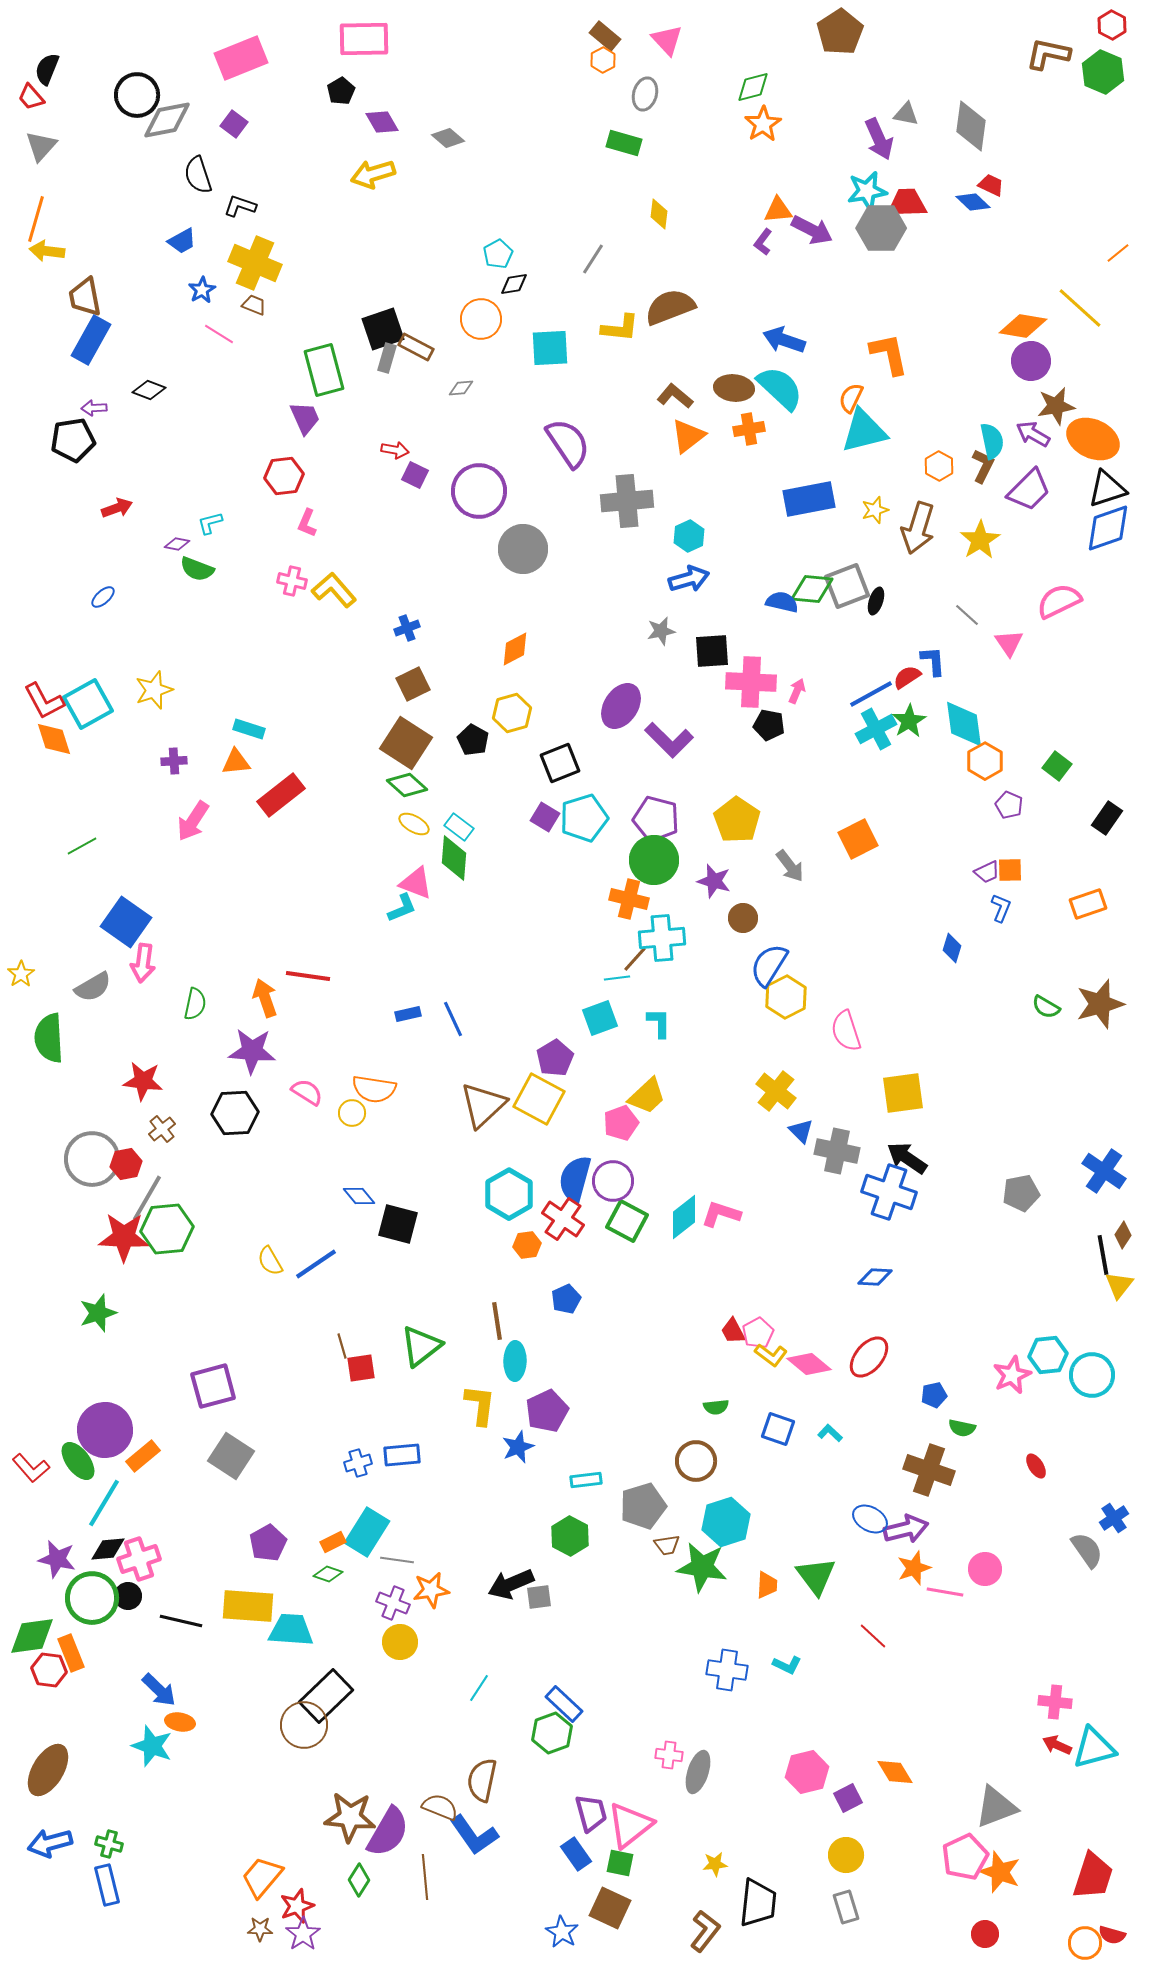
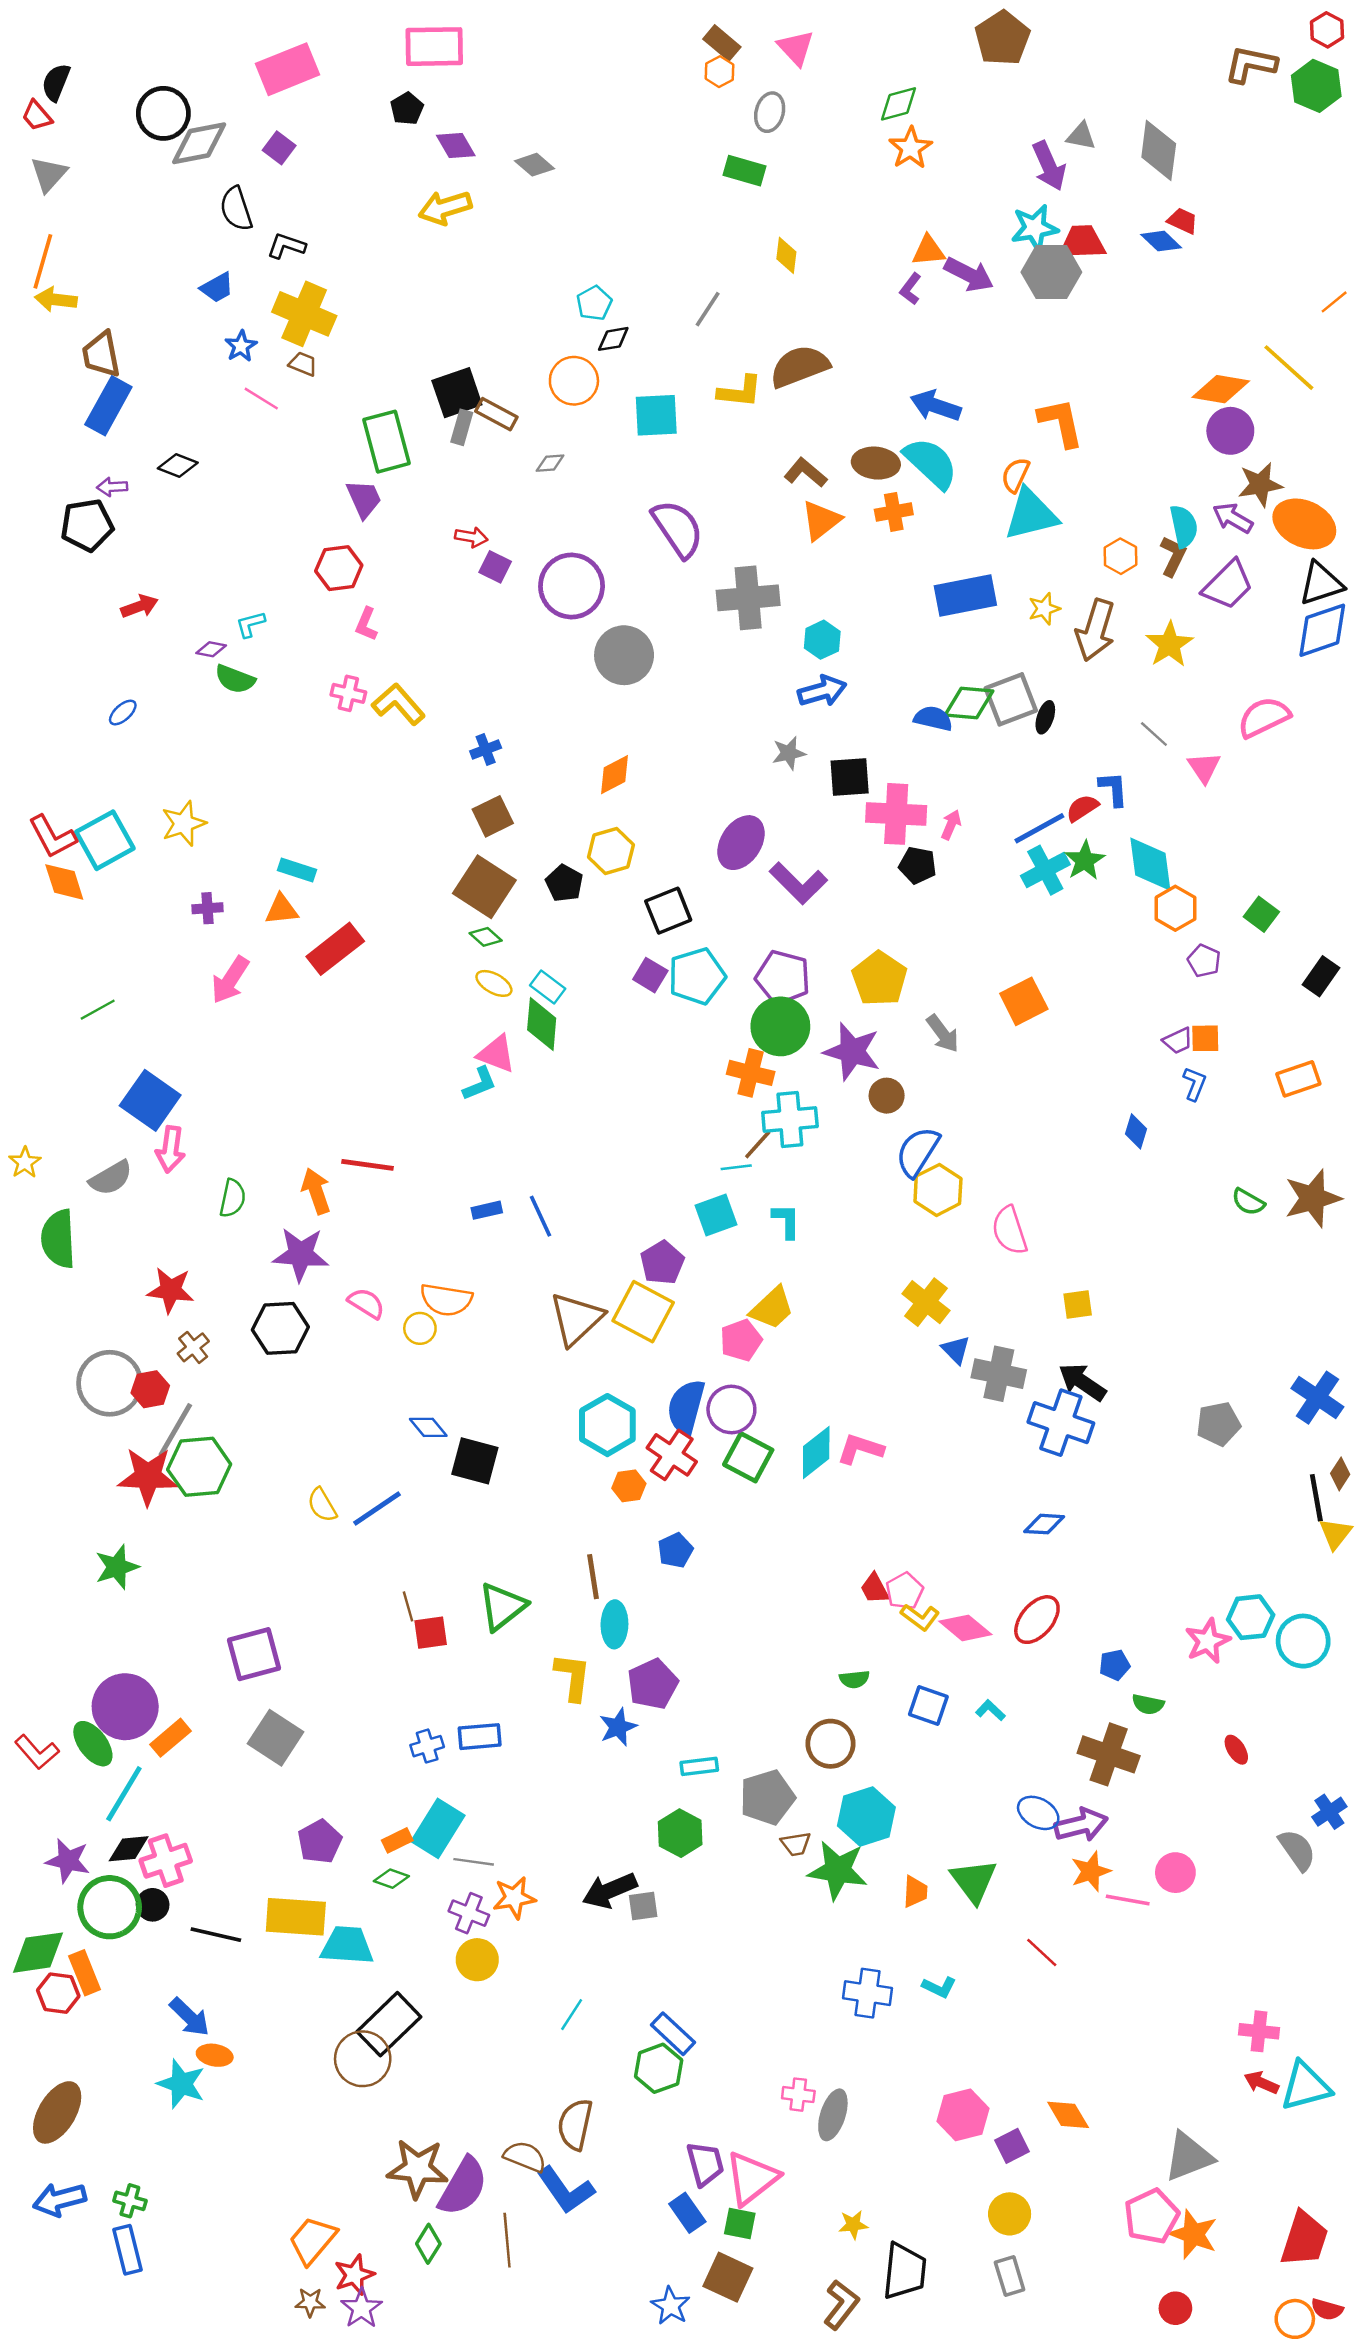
green diamond: (407, 785) -> (486, 937), size x0.7
purple star: (714, 881) -> (852, 1051), size x1.4
yellow square: (903, 1093) -> (1078, 1304), size x0.6

